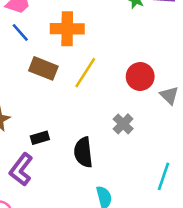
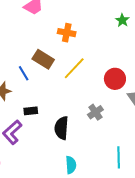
orange cross: (67, 29) -> (67, 33), size x0.7
blue line: (20, 32) -> (24, 73), moved
cyan line: (163, 176) -> (119, 157), turned -30

